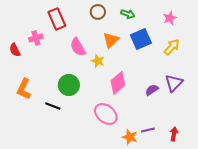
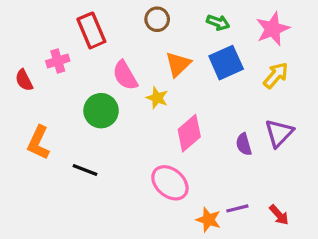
green arrow: (128, 14) -> (218, 22), moved
pink star: (170, 18) -> (273, 29), size x1.5
green circle: (69, 85) -> (101, 111), moved
purple semicircle: (152, 90) -> (244, 144), turned -72
red arrow: (174, 134) -> (279, 215), turned 128

